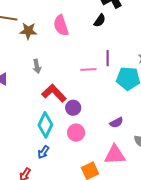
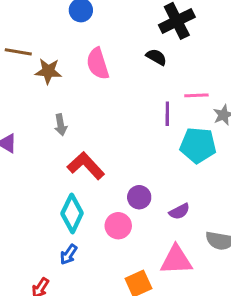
black semicircle: (100, 20) -> (156, 57), turned -96
pink line: (88, 69) -> (196, 95), moved
purple circle: (73, 108) -> (139, 197), moved

